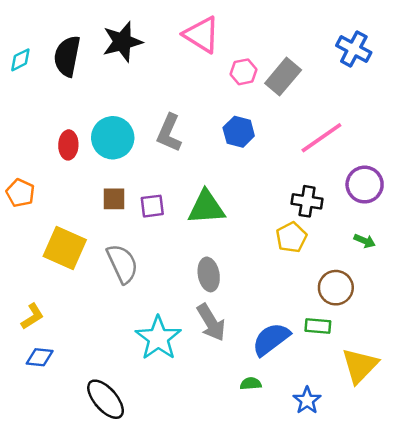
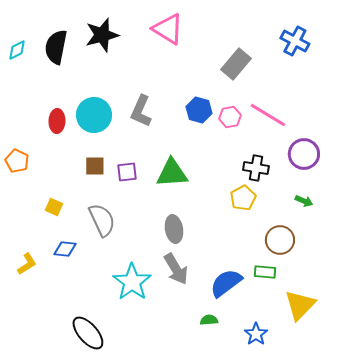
pink hexagon: (243, 72) -> (230, 117), moved
pink line: (321, 138) -> (268, 115), turned 66
yellow square: (65, 248) -> (54, 207), size x0.5
blue diamond: (40, 357) -> (65, 249), moved

